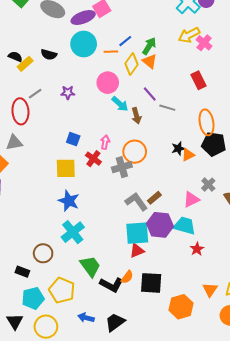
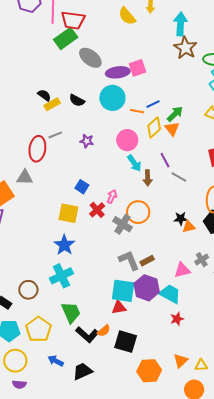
gray cross: (122, 167) -> (123, 224), turned 36

